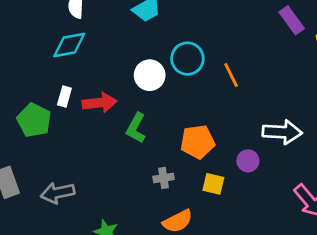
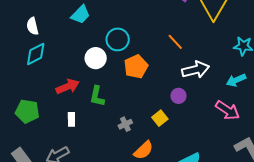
orange line: (231, 75) -> (175, 42), moved
white rectangle: (64, 97) -> (71, 119), moved
orange pentagon: (197, 142) -> (136, 67), moved
yellow square: (213, 184) -> (160, 118), turned -35

